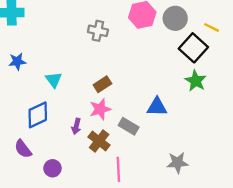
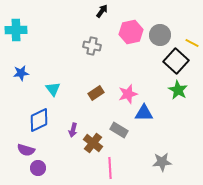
pink star: (100, 109) -> (128, 94), moved
purple semicircle: (23, 149) -> (26, 150), turned -36
purple circle: (52, 168) -> (38, 168), moved

